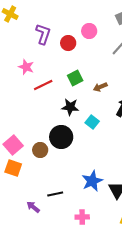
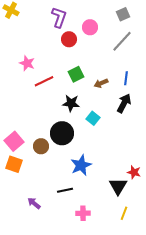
purple L-shape: (43, 34) -> (59, 17), moved
blue star: (92, 181) -> (81, 165), moved
black line: (55, 194) -> (65, 190), moved

